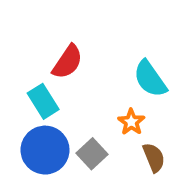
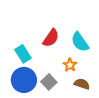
red semicircle: (68, 62) -> (51, 38), moved
brown semicircle: (154, 158) -> (82, 84), turned -49

